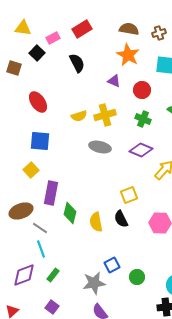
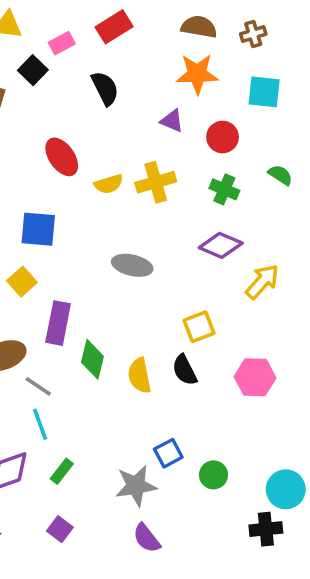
orange star: (128, 55) -> (197, 74), turned -30
red ellipse: (38, 102) -> (62, 157), moved
gray ellipse: (100, 147) -> (132, 265), moved

